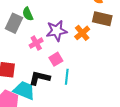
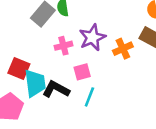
purple star: (57, 31) -> (92, 37), turned -30
cyan trapezoid: (24, 90) -> (35, 83), moved, turned 45

